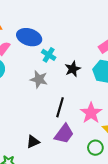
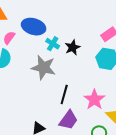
black star: (73, 69) -> (73, 47), moved
gray star: (39, 79) -> (43, 67), size x1.4

